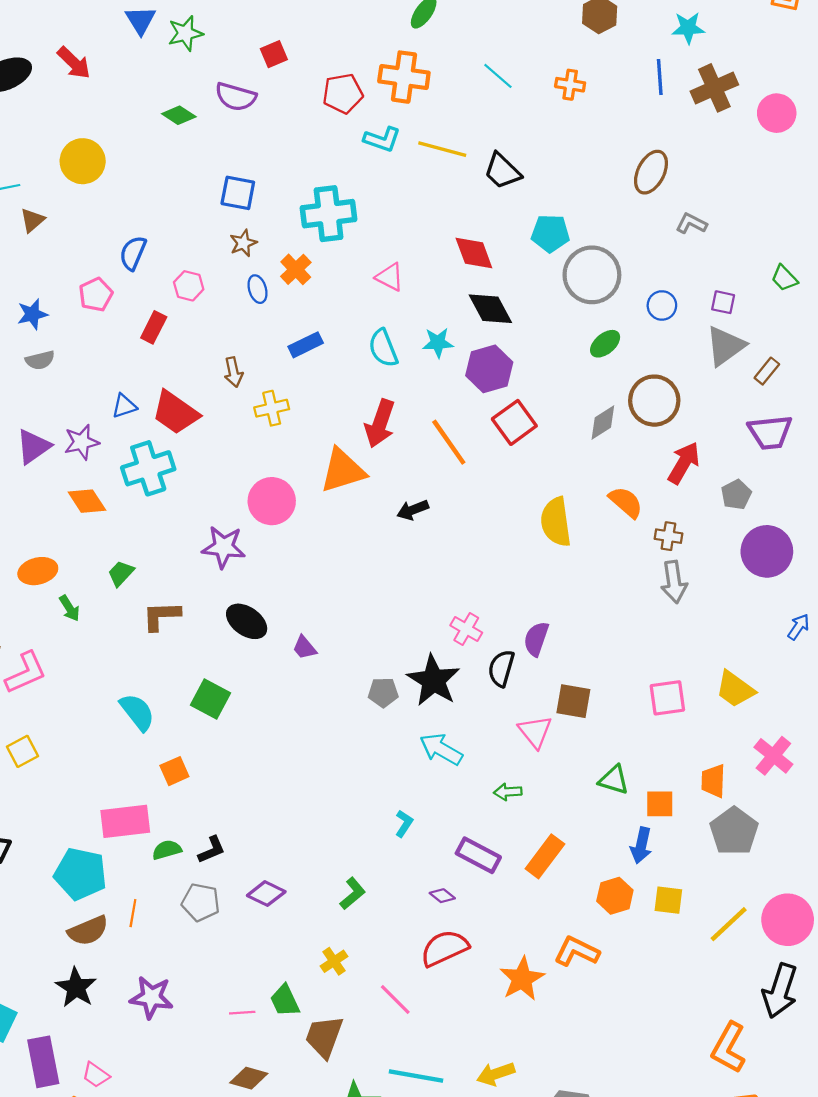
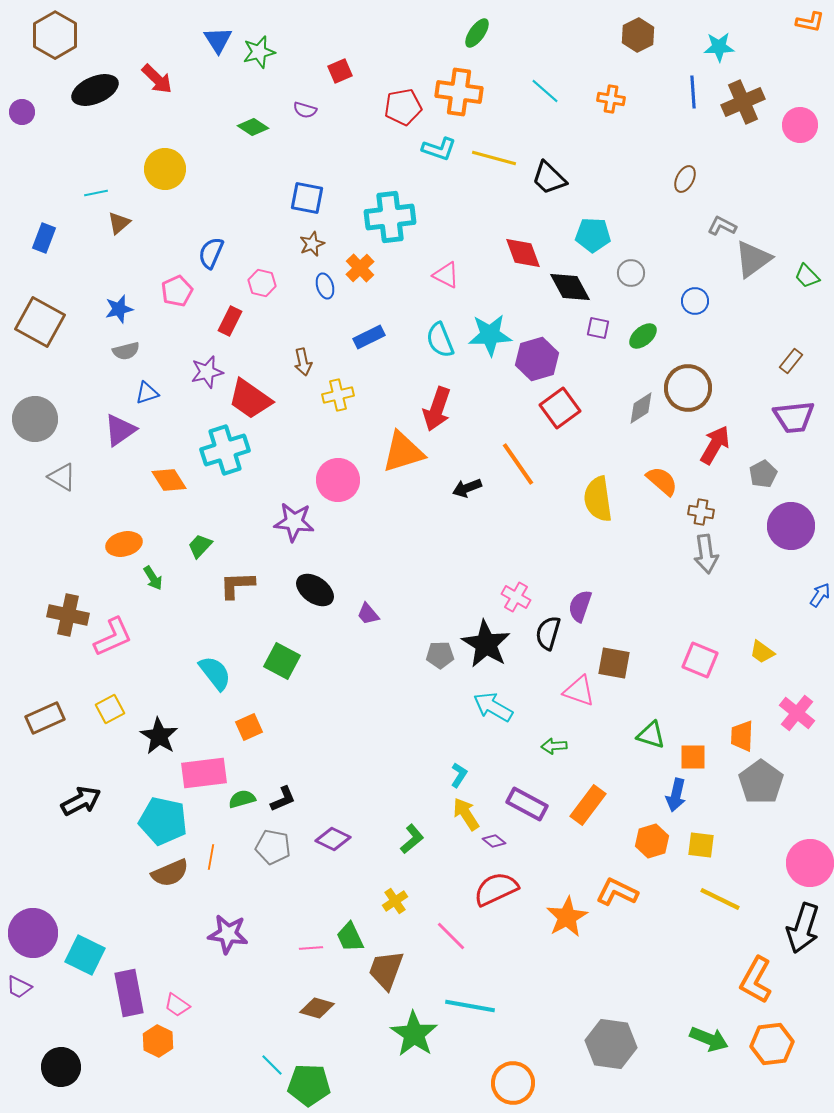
purple semicircle: (236, 97) -> (305, 110), size x0.6
brown ellipse: (651, 172) -> (685, 179), size x0.7
gray circle: (592, 275) -> (631, 273), size x0.5
purple square: (723, 302) -> (598, 328), moved
black diamond: (490, 309) -> (570, 287), moved
cyan star: (438, 343) -> (490, 335), size x1.5
gray triangle: (725, 346) -> (753, 259), moved
blue triangle: (124, 406) -> (147, 393), moved
purple star: (82, 442) -> (207, 372), moved
orange line: (449, 442) -> (518, 464), moved
yellow trapezoid: (735, 689) -> (762, 652), size x0.7
pink square: (667, 698) -> (700, 660), turned 30
pink triangle: (535, 732) -> (579, 691), turned -32
yellow line: (729, 924) -> (720, 899), moved, turned 69
black star: (76, 988) -> (159, 736), moved
yellow arrow: (496, 1074) -> (466, 814), moved, turned 76

